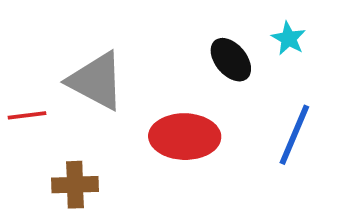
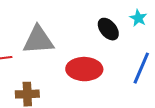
gray triangle: (96, 81) -> (38, 40), turned -32

